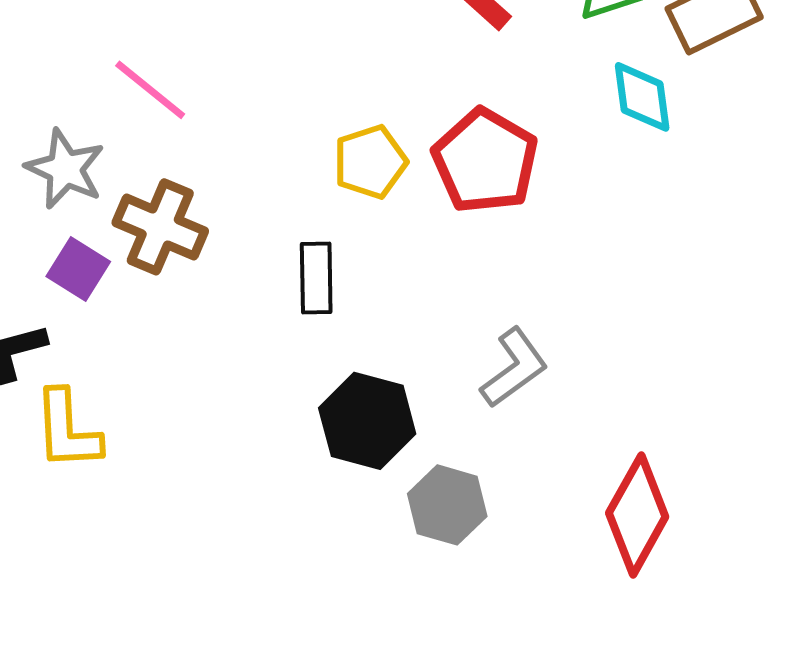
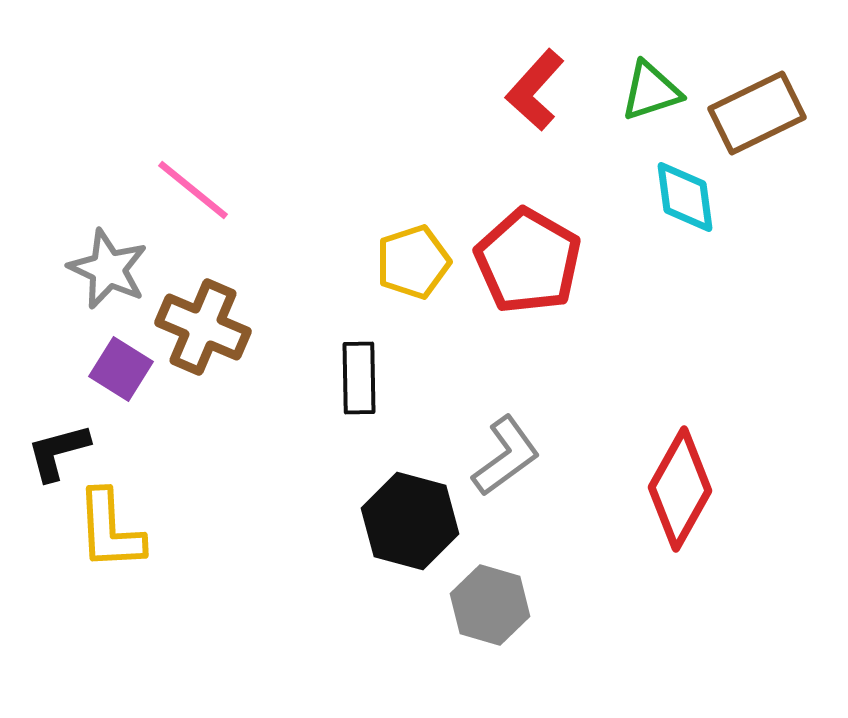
gray L-shape: (514, 368) -> (506, 456), moved
red diamond: (637, 515) -> (680, 489), moved

